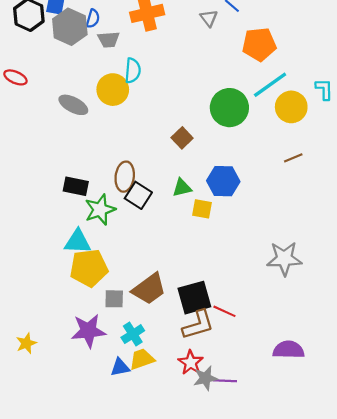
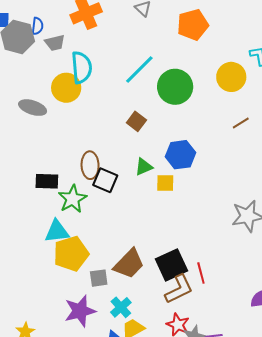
cyan semicircle: (133, 71) -> (82, 67), size x1.4
cyan line: (270, 85) -> (139, 70), moved
red line: (224, 311) -> (201, 273), turned 60

